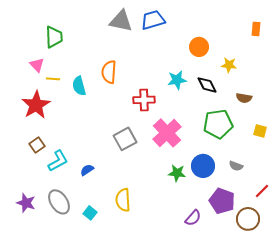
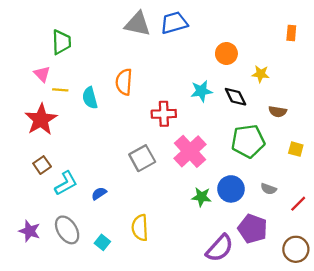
red line: (262, 191) -> (298, 204), moved
purple semicircle: (193, 218) -> (220, 248), size x1.5
brown circle: (248, 219) -> (296, 249), moved

